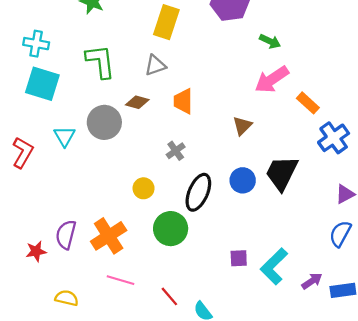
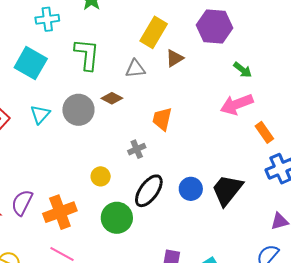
cyan cross: (36, 44) -> (47, 19), moved, turned -30
orange trapezoid: (183, 101) -> (162, 119), moved
brown triangle: (242, 126) -> (175, 58), moved

